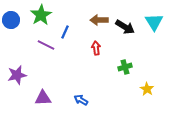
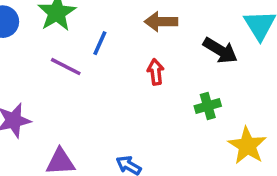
black arrow: (125, 27) -> (220, 50), moved
yellow star: (147, 89) -> (247, 146), size x1.5

